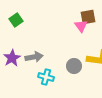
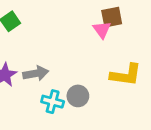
gray circle: (74, 66) -> (78, 96), moved

